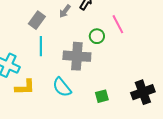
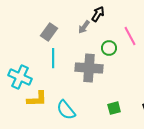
gray arrow: (65, 11) -> (84, 27), moved
cyan semicircle: (62, 87) -> (66, 110), moved

